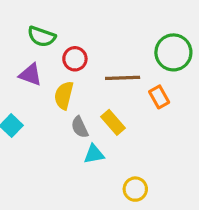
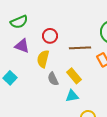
green semicircle: (42, 37) -> (19, 22), moved, turned -42
cyan triangle: (94, 154) -> (72, 96), moved

